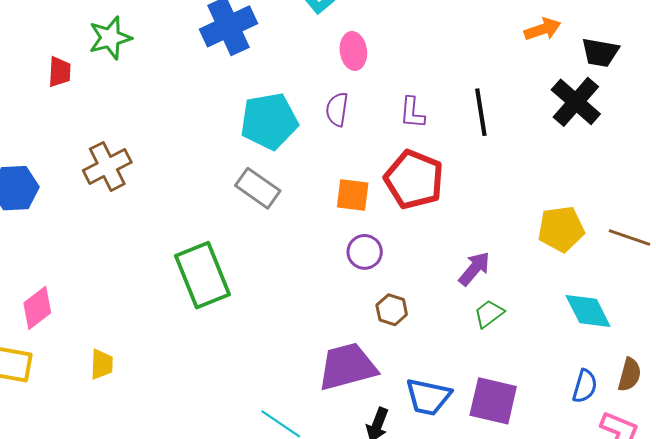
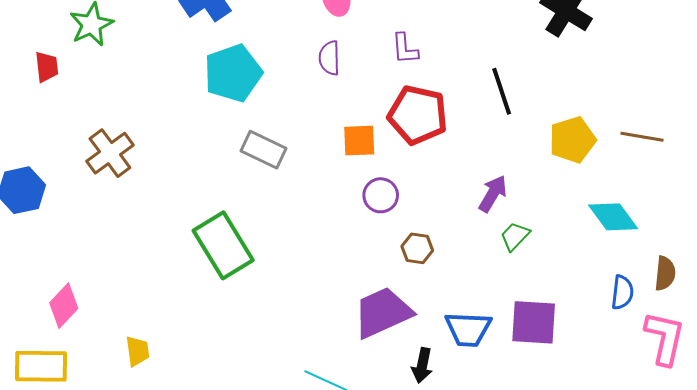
black line: (481, 112) -> (502, 91), moved
cyan pentagon: (269, 121) -> (233, 73), moved

